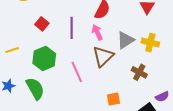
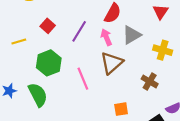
purple line: (72, 28) -> (79, 31), turned 30
gray triangle: (125, 40) -> (132, 35), moved
yellow line: (12, 50) -> (19, 42), moved

